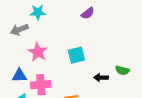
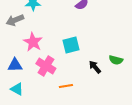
black arrow: (101, 78) -> (95, 67), turned 48
pink cross: (41, 85) -> (46, 66), moved, turned 36

